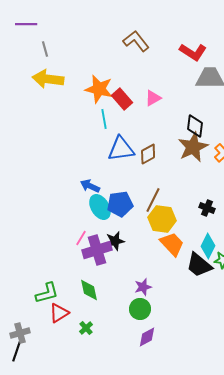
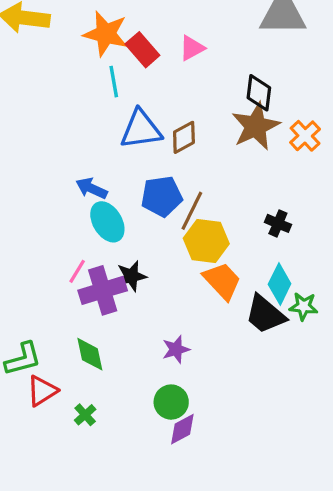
blue pentagon: (120, 204) -> (162, 196), moved
green circle: (140, 309) -> (171, 402), moved

